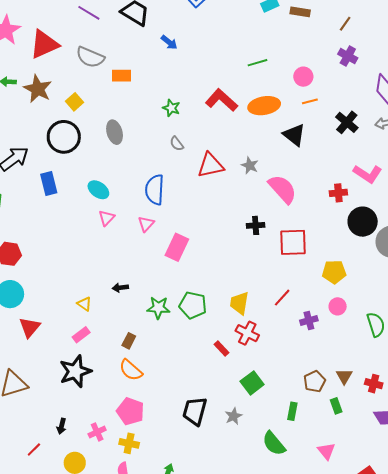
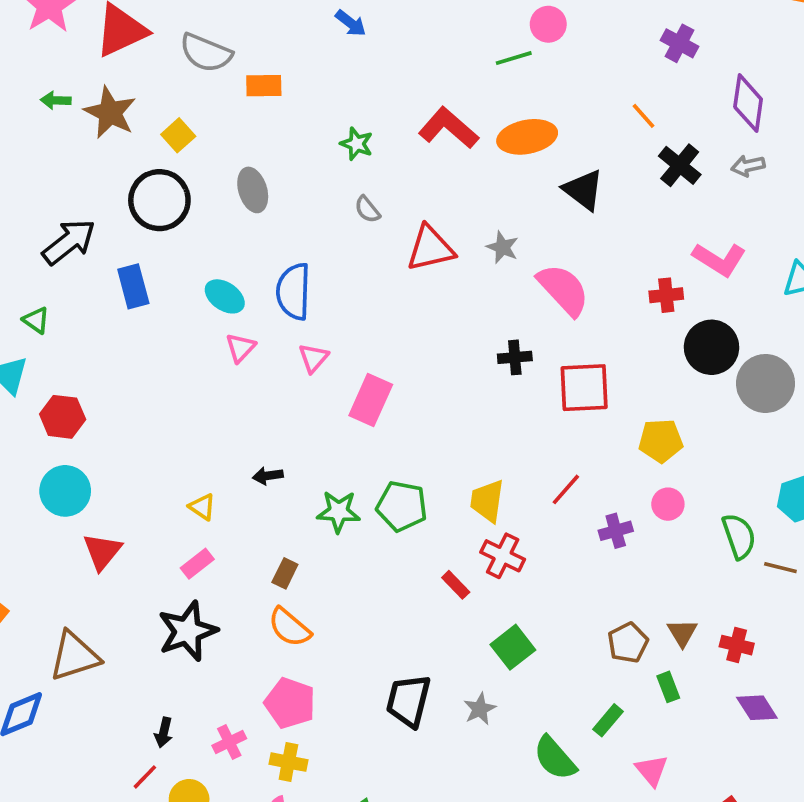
pink circle: (303, 77) -> (548, 24), moved
orange line: (310, 101) -> (643, 116), moved, turned 63
blue semicircle: (155, 190) -> (294, 291), moved
green rectangle: (292, 411) -> (608, 720), moved, turned 30
red line: (34, 449) -> (145, 777), moved

